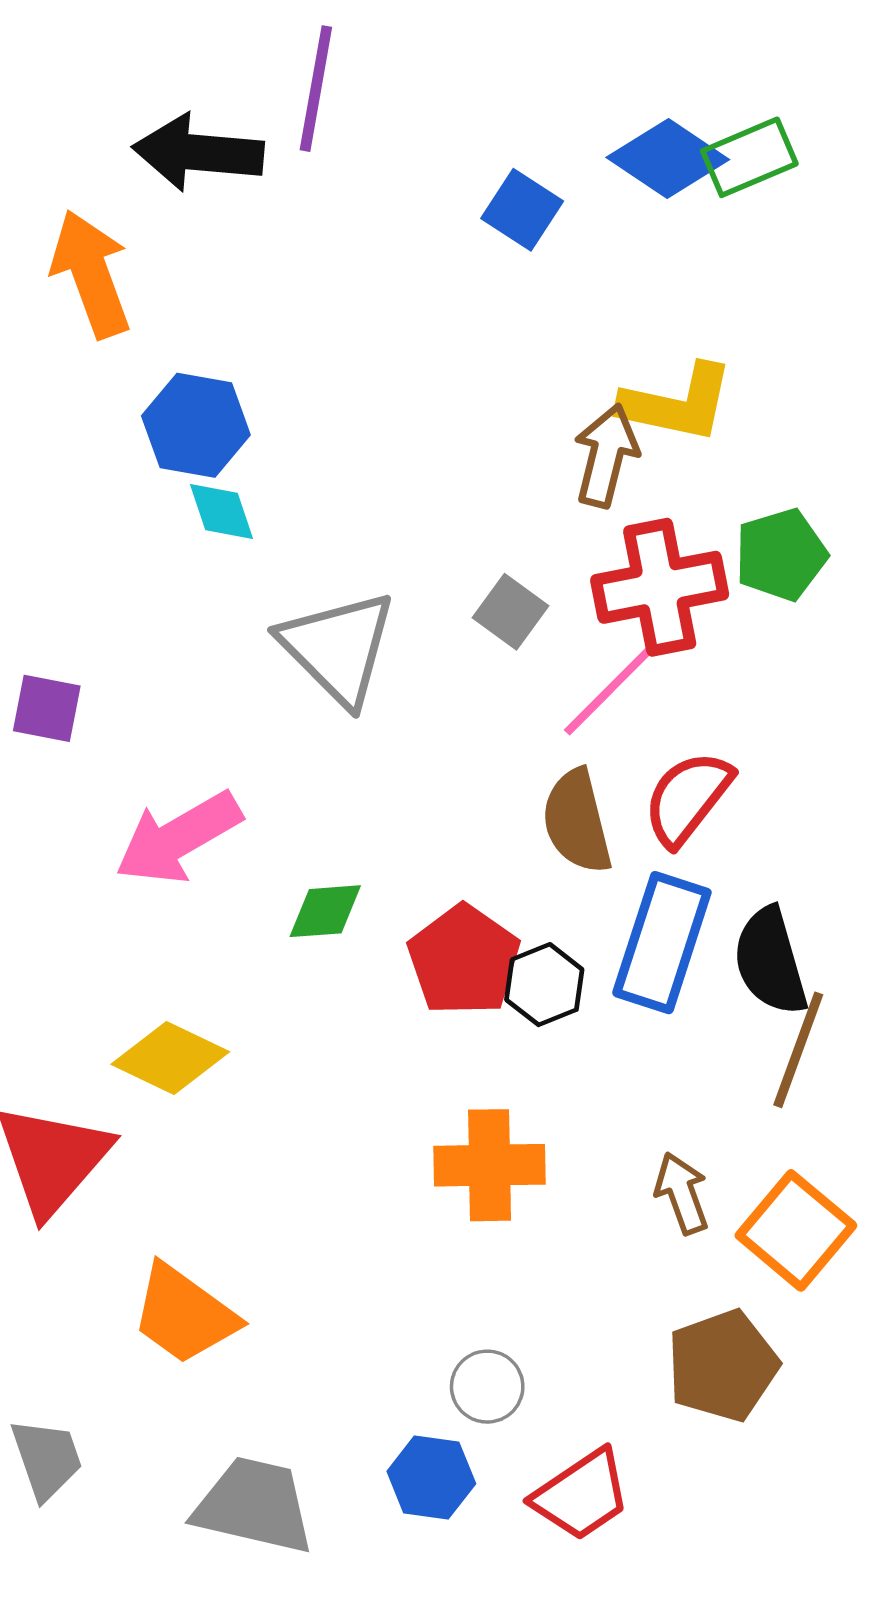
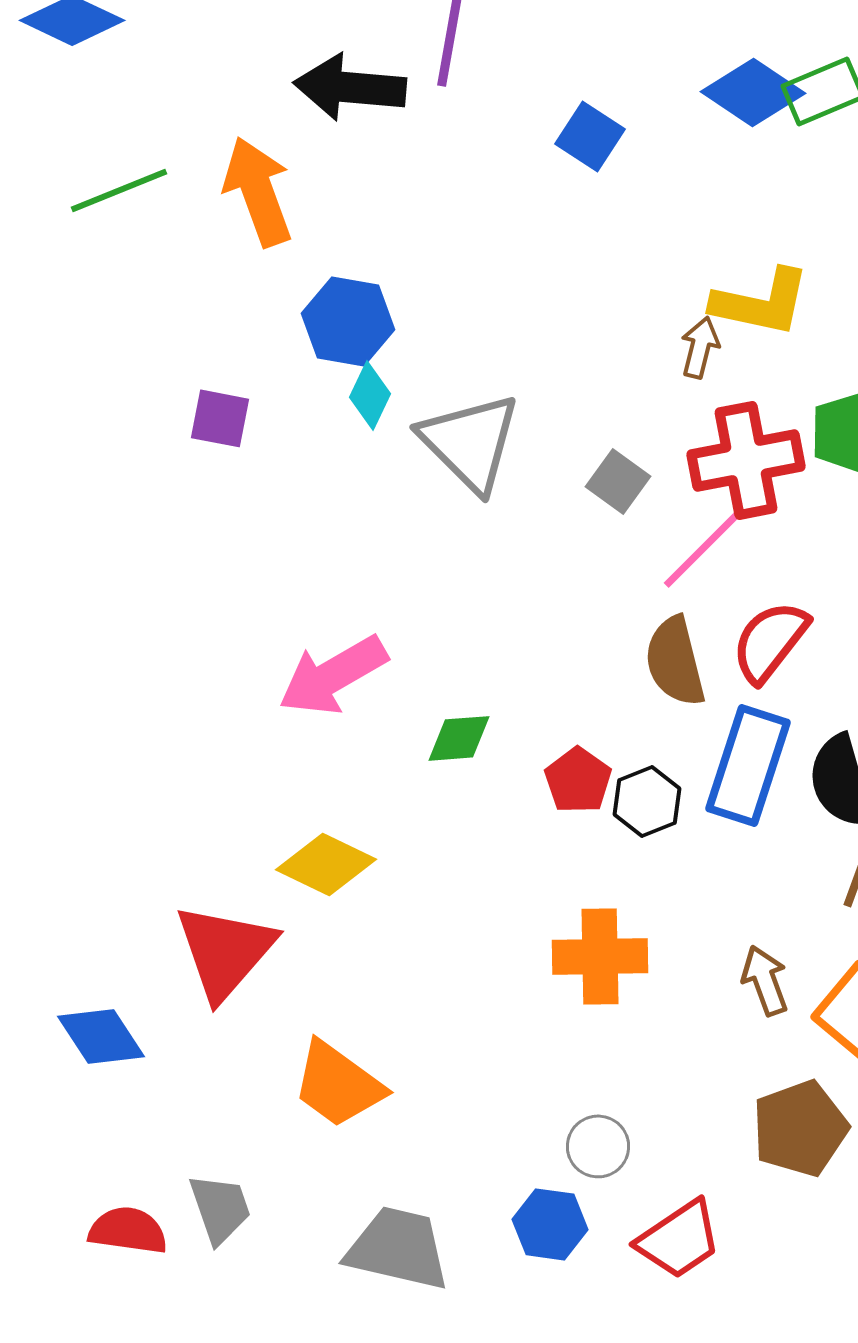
blue square: (522, 210) -> (590, 136), moved
brown arrow: (606, 456) -> (700, 347), size x0.7
cyan diamond: (222, 512) -> (370, 395), turned 44
gray triangle: (338, 648) -> (470, 442), moved
purple square: (47, 708) -> (220, 418), moved
red pentagon: (464, 960) -> (578, 780), size x0.7

